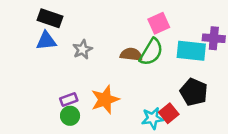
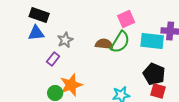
purple rectangle: (69, 100) -> (53, 59), moved, turned -32
orange star: (105, 100) -> (71, 85), moved
red square: (169, 113) -> (158, 91), moved, turned -35

